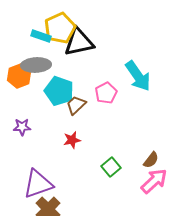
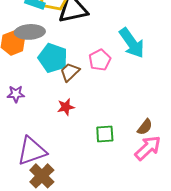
green square: (111, 167) -> (105, 134), turned 36

